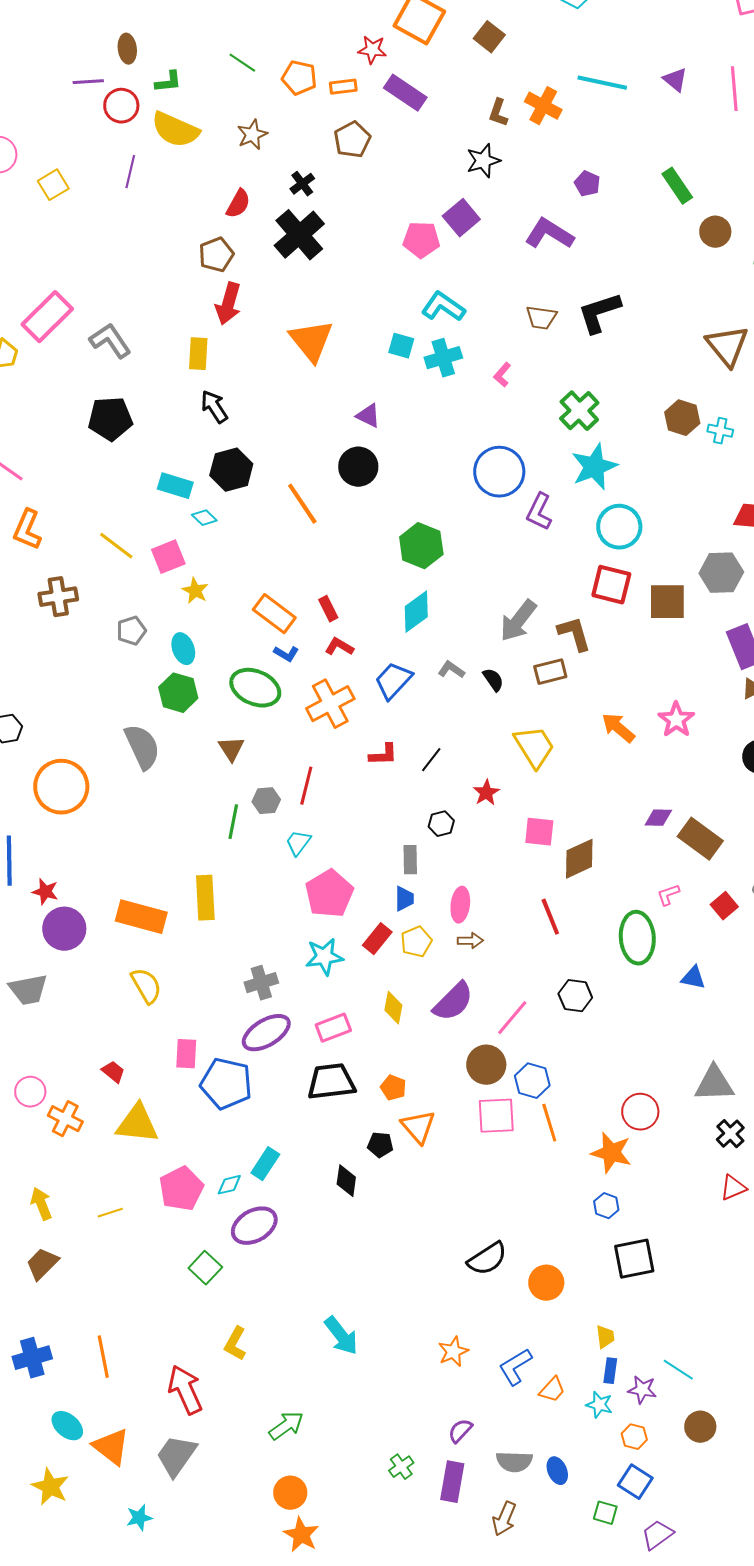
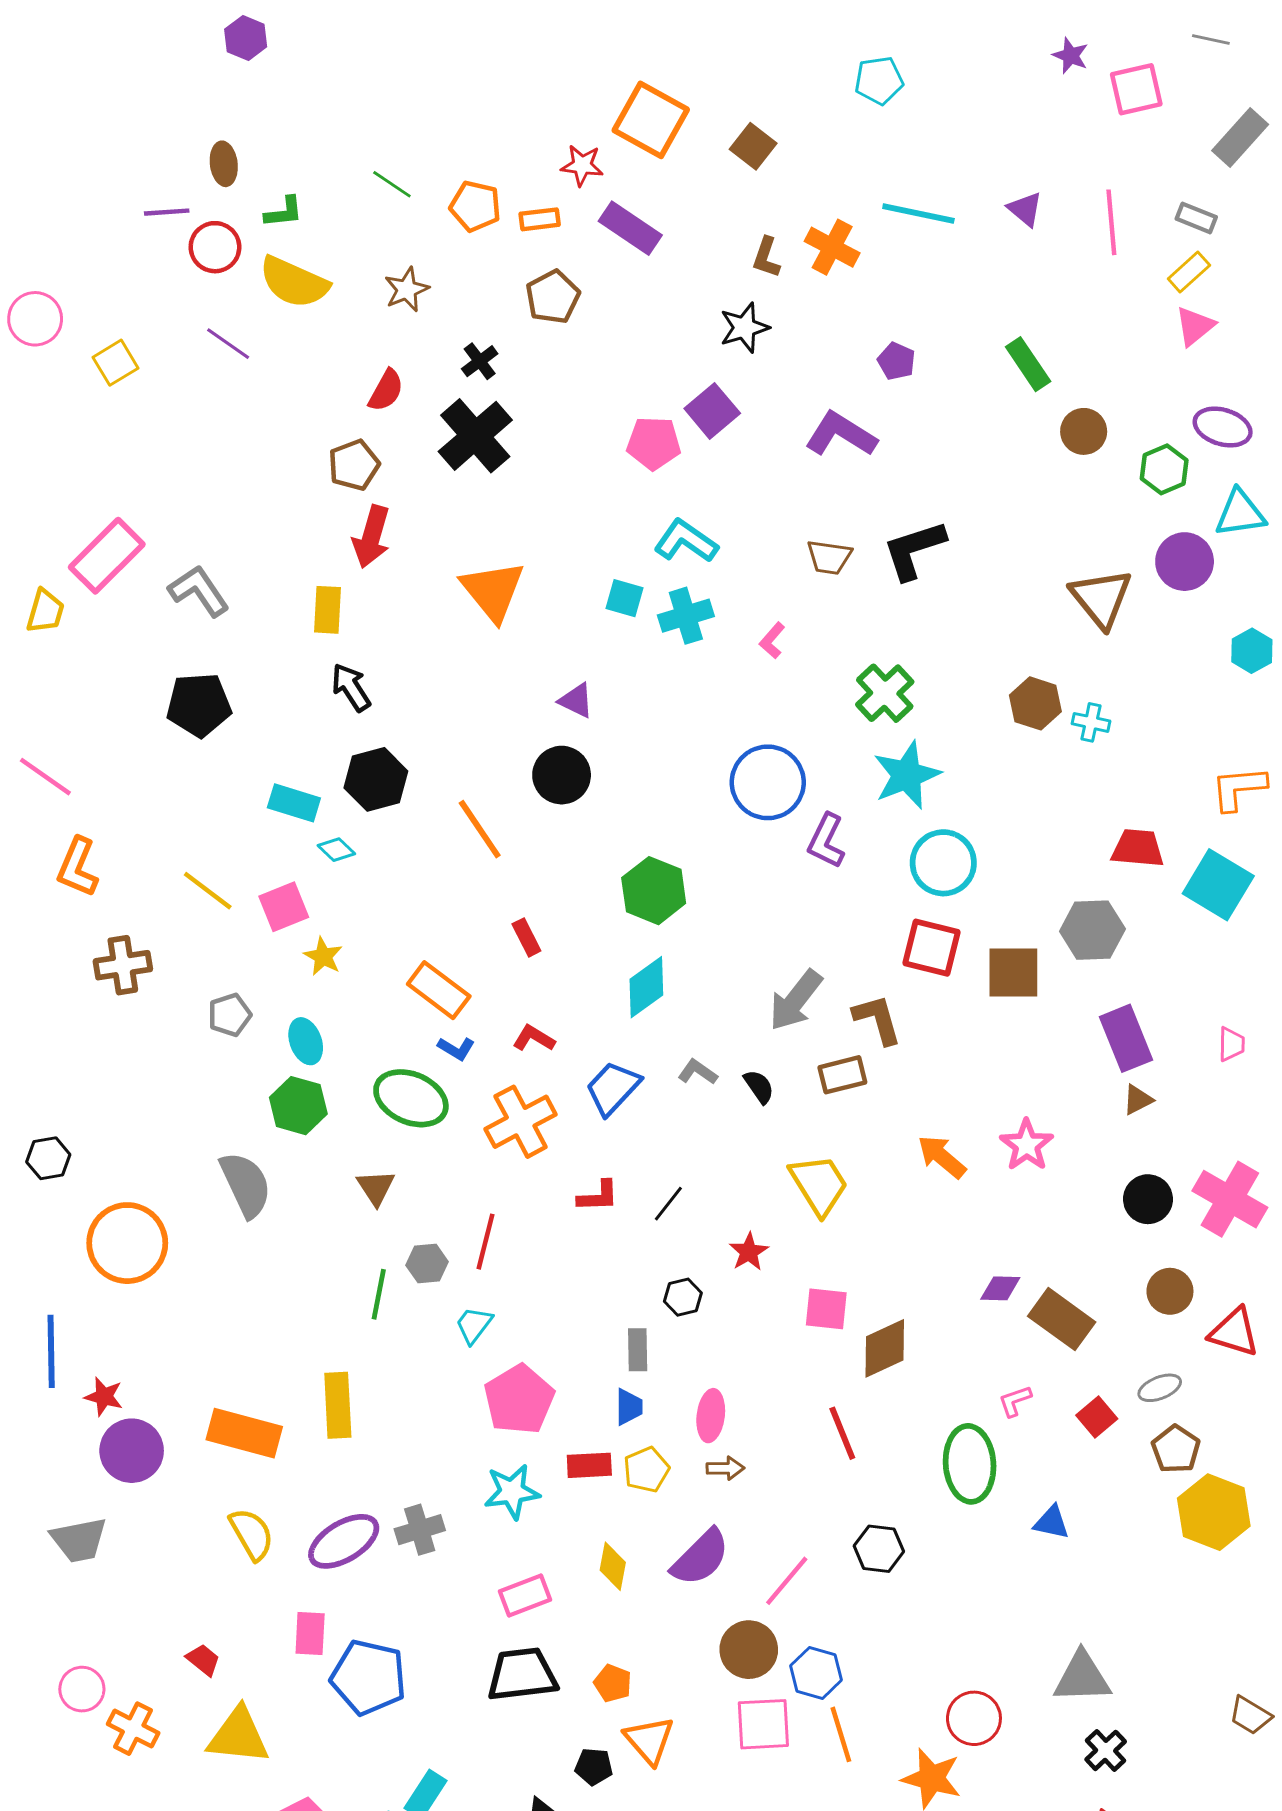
purple line: (130, 172) -> (228, 344), turned -68
red rectangle: (328, 609) -> (526, 937), moved
red rectangle: (377, 939) -> (589, 1465), turned 48
purple ellipse: (266, 1033) -> (344, 1541), moved

